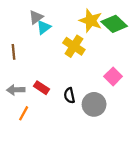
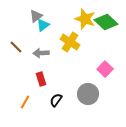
brown line: (14, 52) -> (16, 47), turned -40
red rectangle: (41, 88) -> (41, 79), turned 40
gray arrow: (16, 90) -> (41, 53), moved
black semicircle: (69, 95) -> (56, 100), moved, turned 48

